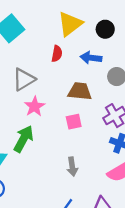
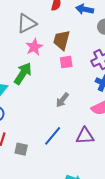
brown trapezoid: (80, 91) -> (62, 40), moved, turned -85
gray arrow: (72, 167) -> (62, 100), turned 42

